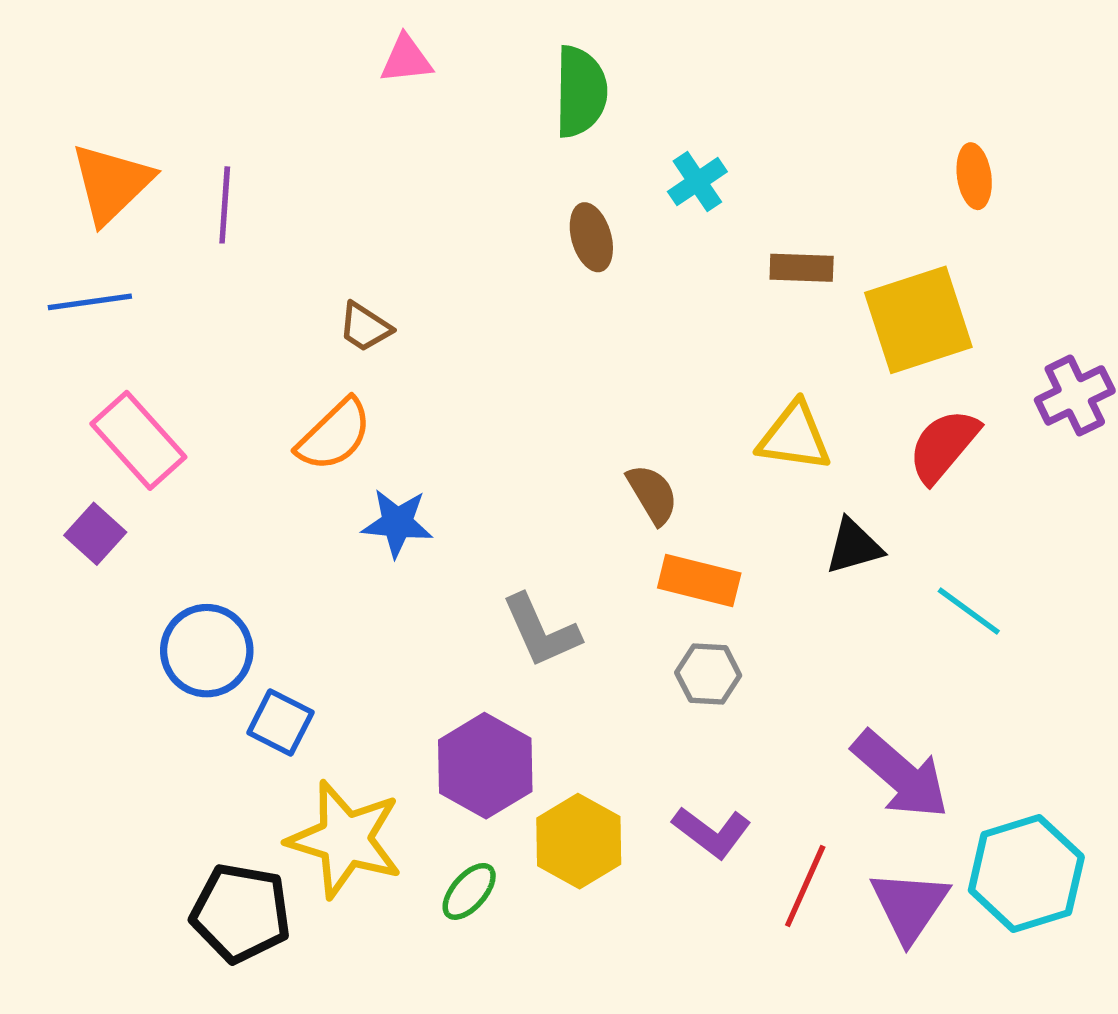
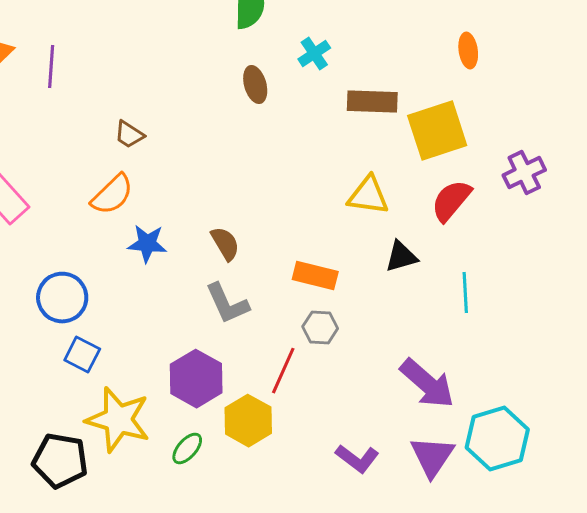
brown rectangle: (802, 268) -> (372, 102), size x1.4
brown semicircle: (652, 494) -> (225, 244), moved
cyan line: (969, 611) -> (465, 293), turned 51
blue circle: (207, 651) -> (62, 298), moved
purple L-shape: (712, 832) -> (357, 459), moved
red line: (805, 886) -> (283, 371), moved

